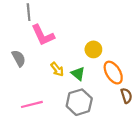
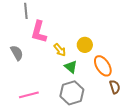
pink L-shape: (43, 35) -> (39, 32), turned 40
yellow arrow: (57, 69) -> (60, 50), moved

